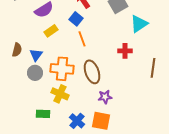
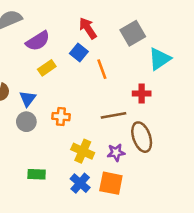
orange line: (82, 39) -> (102, 69), moved
brown line: (153, 68) -> (113, 115), moved, turned 72
orange cross: (62, 69) -> (61, 117), size x0.6
brown ellipse: (92, 72) -> (142, 137), moved
yellow cross: (60, 94) -> (83, 151), moved

